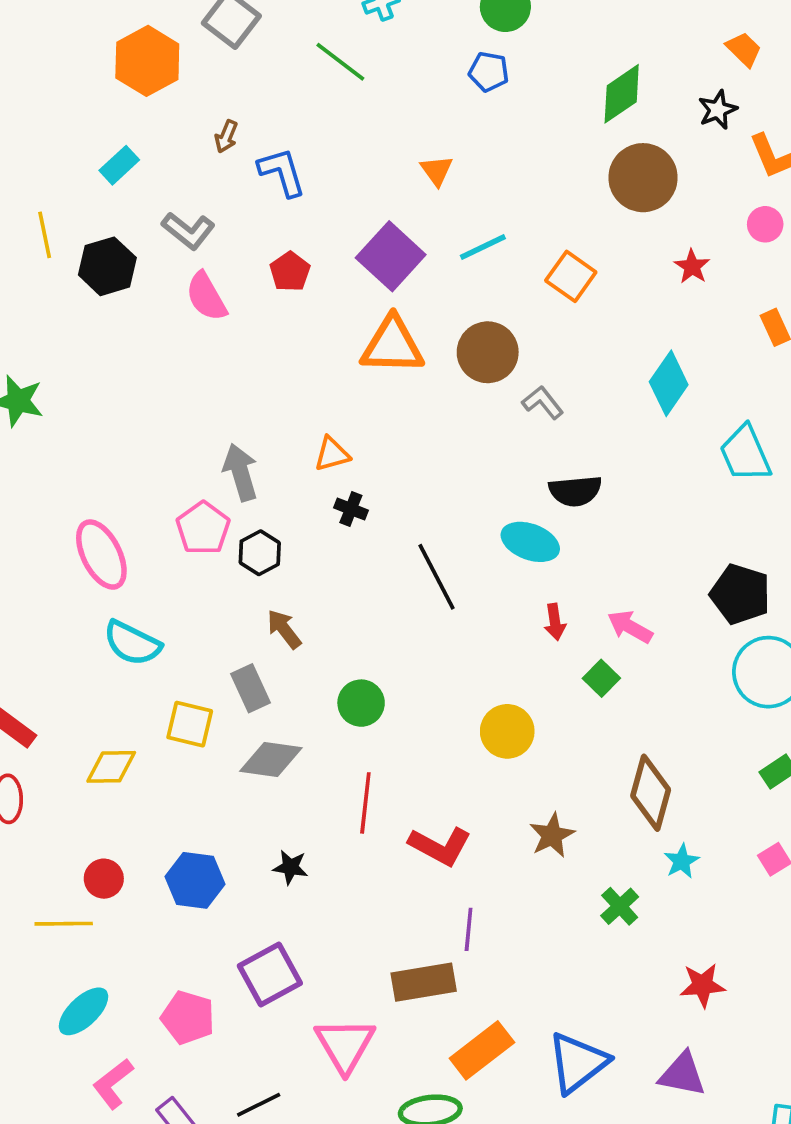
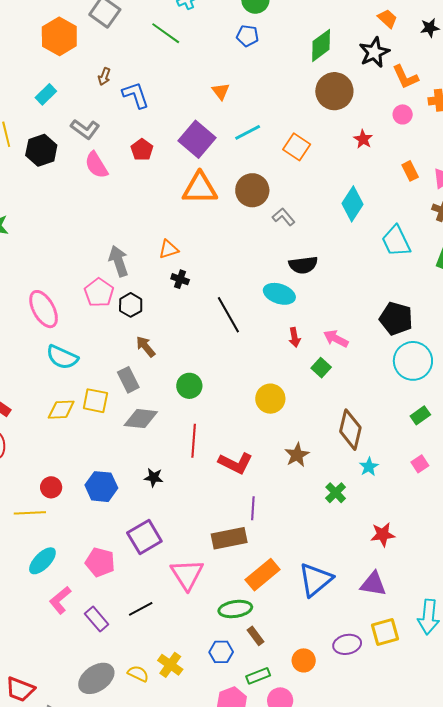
black star: (718, 110) -> (374, 52), size x1.4
yellow diamond: (111, 767) -> (61, 410), moved

